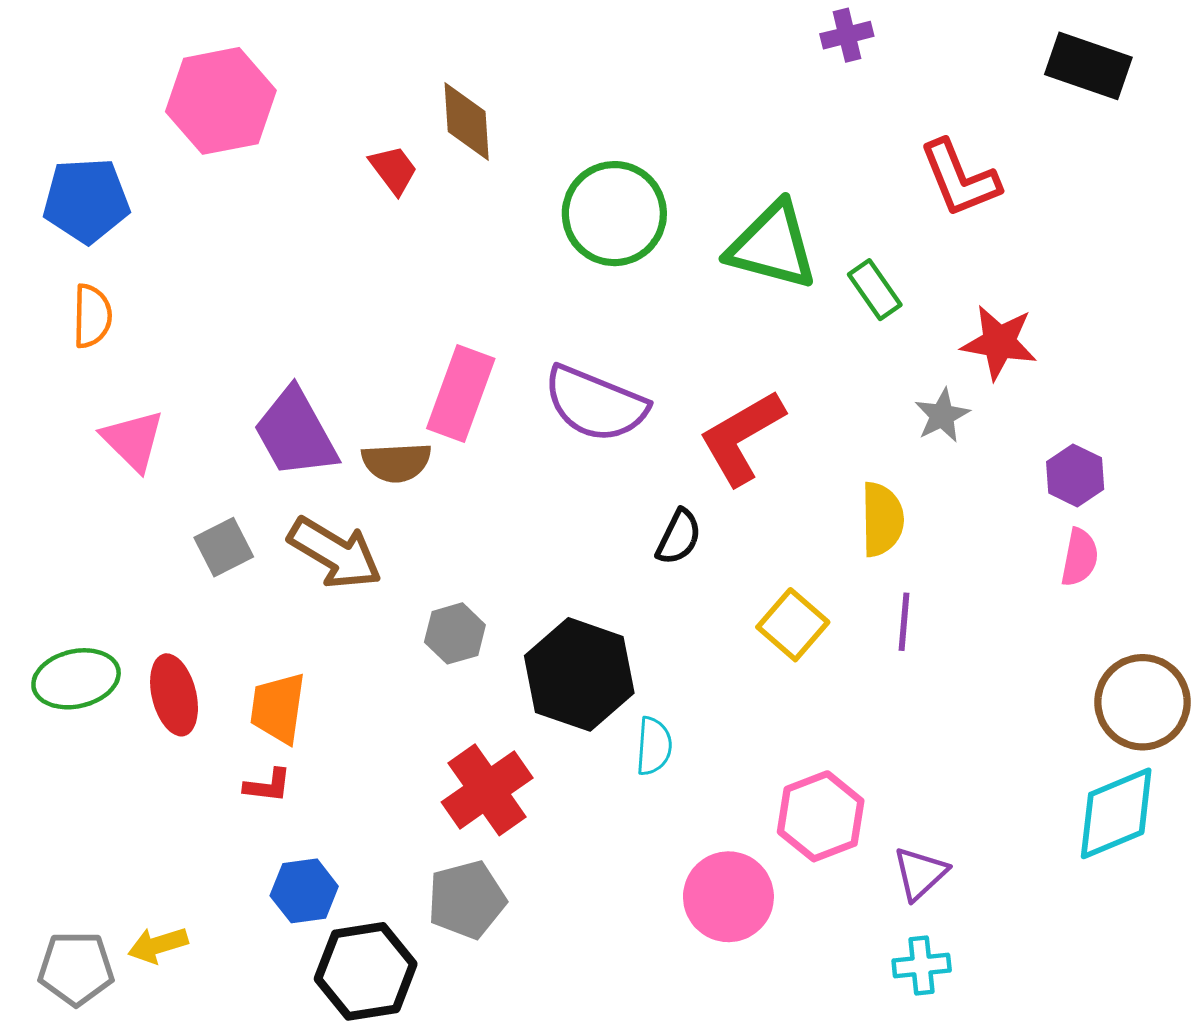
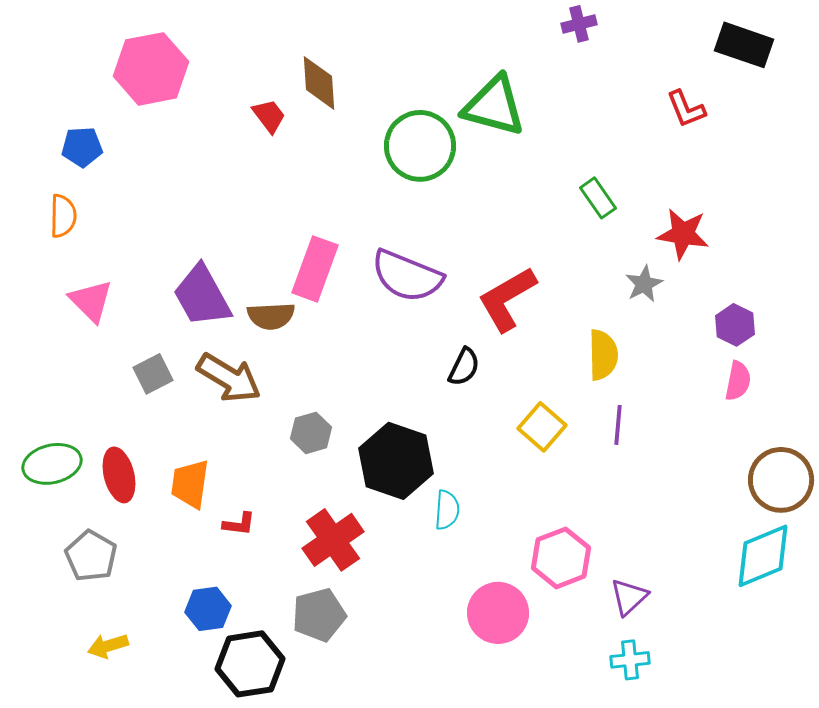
red L-shape: (960, 178) -> (686, 109), moved, size x0.7
blue pentagon: (86, 200) -> (82, 147), moved, size x0.7
green triangle: (772, 246) -> (494, 106), moved
red L-shape: (268, 786) -> (239, 524), moved
gray pentagon: (76, 968) -> (91, 556), moved, turned 30

